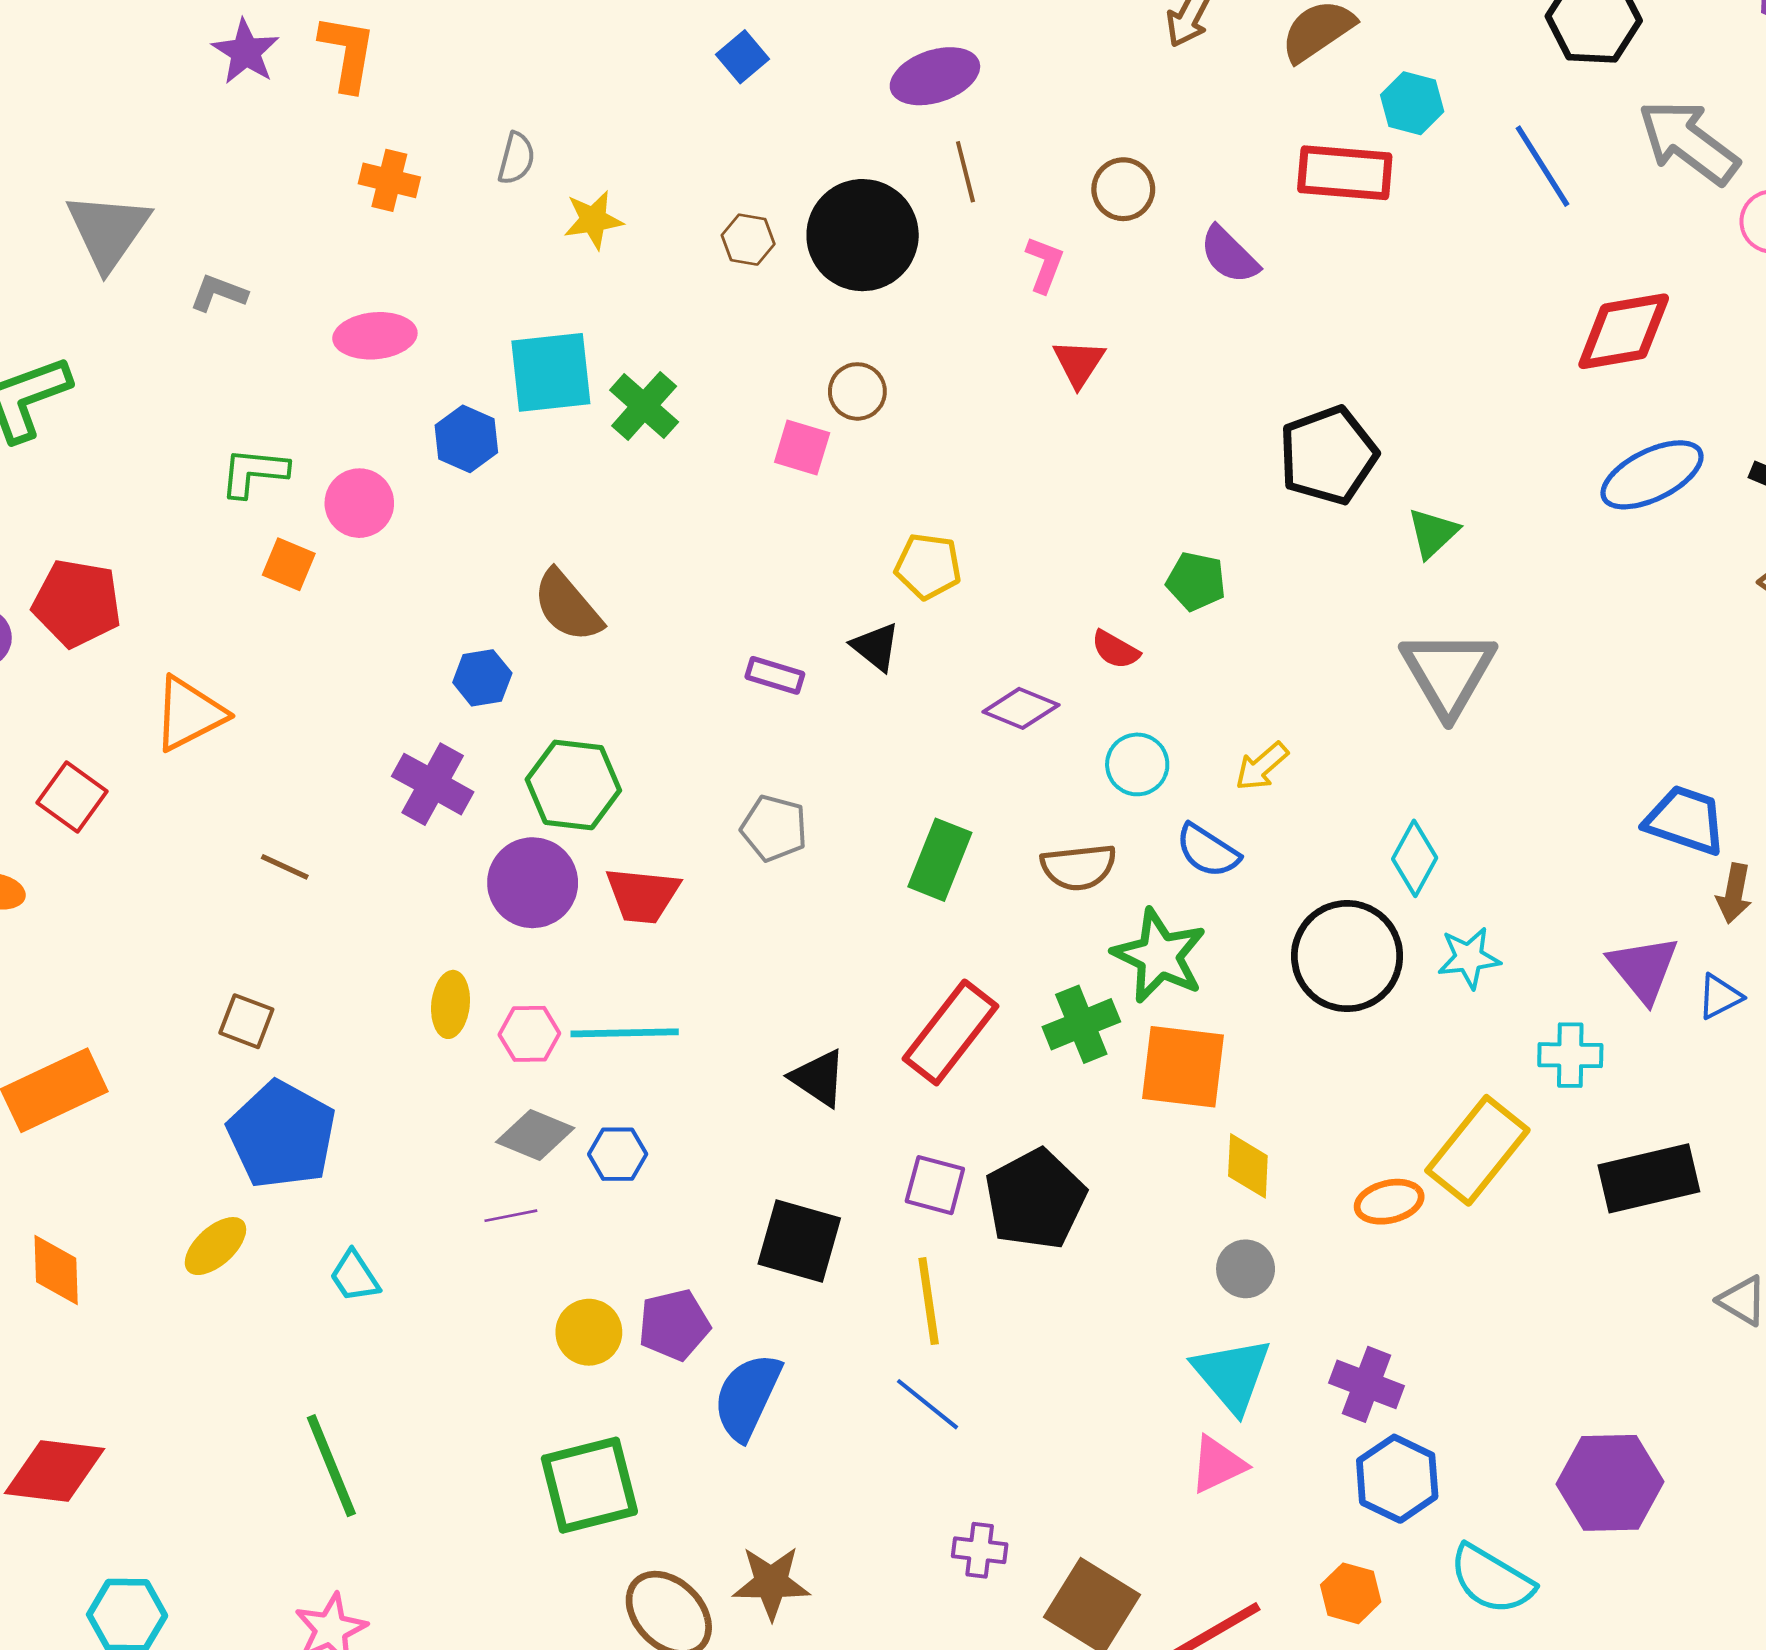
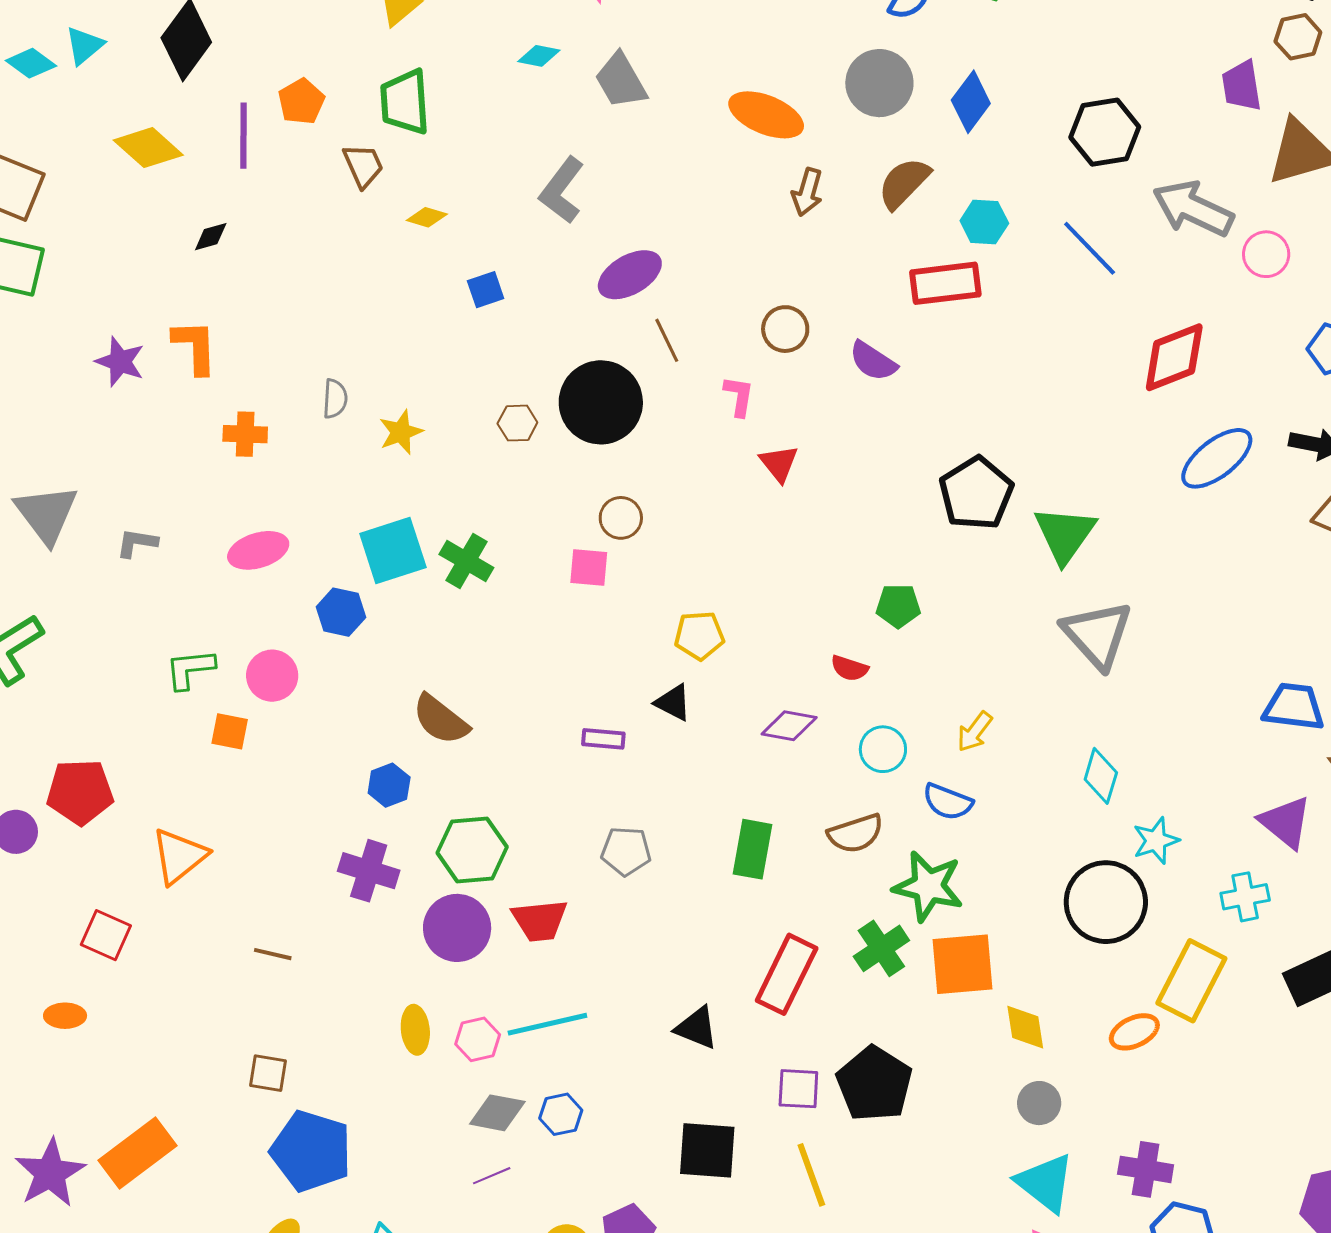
blue square: (743, 57) -> (486, 290), turned 33
green triangle: (1433, 533) -> (1065, 534), size x1.6
black circle: (1347, 956) -> (1106, 902), moved

